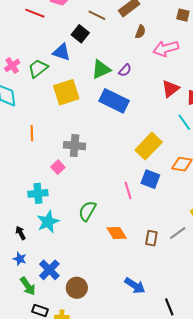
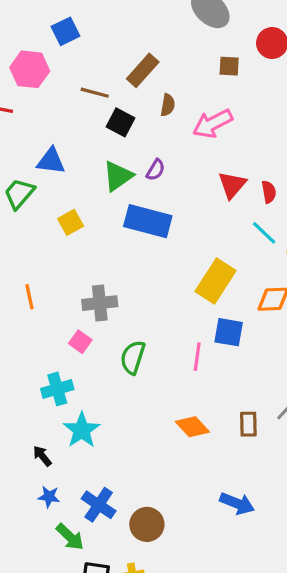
black square: (80, 34) -> (120, 122), moved
yellow square: (66, 92) -> (71, 222), size x0.6
pink line: (128, 190) -> (197, 357), turned 36
green semicircle: (87, 211) -> (133, 357), moved

